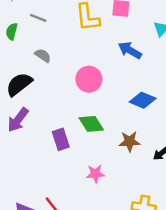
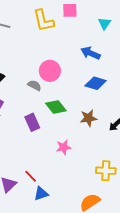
blue arrow: (130, 50) -> (91, 53), moved
gray semicircle: (43, 56) -> (34, 85), moved

